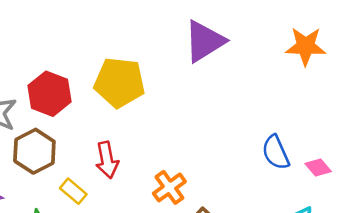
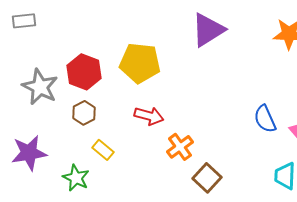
brown hexagon: (34, 151) -> (84, 113), moved, size x0.7
red arrow: (107, 160) -> (149, 116), moved, turned -64

